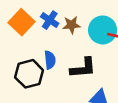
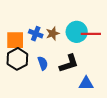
orange square: (21, 22) -> (15, 40), turned -30
black hexagon: (29, 74) -> (17, 59), moved

